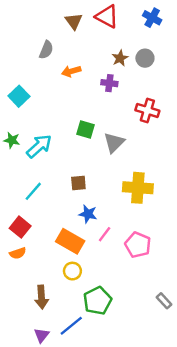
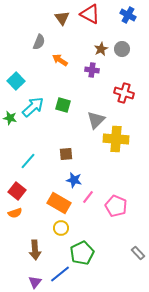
orange arrow: (71, 71) -> (60, 60), turned 49
green square: (86, 129) -> (63, 105), moved
cyan arrow: (39, 146) -> (33, 107), moved
yellow cross: (138, 188) -> (116, 139), moved

